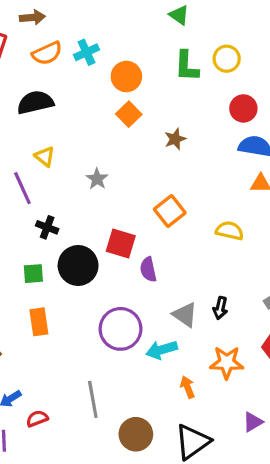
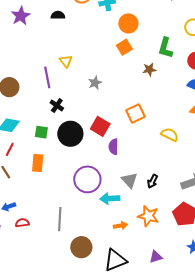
green L-shape: (187, 66) -> (165, 48), moved
black semicircle: (35, 102) -> (58, 15), moved, size x0.6
orange arrow: (188, 387) -> (120, 226), turned 88

